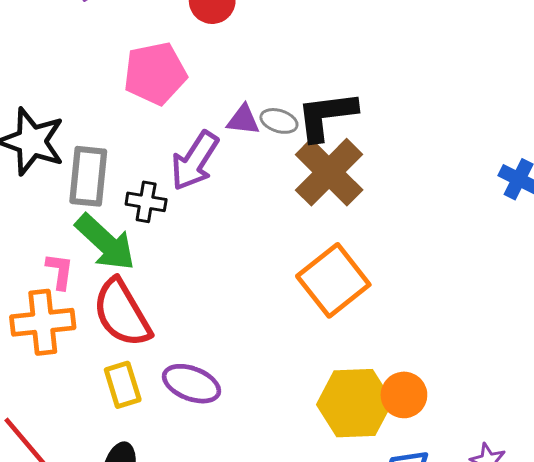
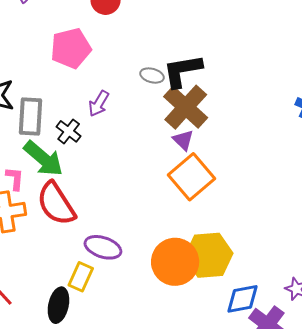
purple triangle: (243, 120) -> (183, 140), moved, turned 40
purple arrow: (195, 161) -> (99, 104), size x0.7
black cross: (146, 202) -> (69, 131), turned 30
yellow rectangle: (123, 385) -> (81, 277), moved, turned 44
orange circle: (404, 395) -> (175, 262), moved, size x1.6

